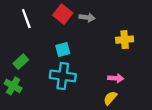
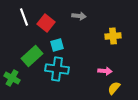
red square: (63, 14) -> (46, 23), moved
green rectangle: (21, 62) -> (32, 56), moved, size x1.5
yellow semicircle: (110, 98) -> (114, 88), moved

